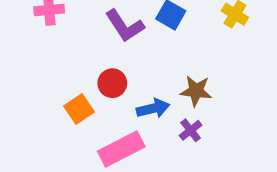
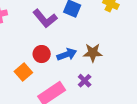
blue arrow: (153, 108) -> (67, 54), moved
purple cross: (191, 130) -> (85, 81), moved

